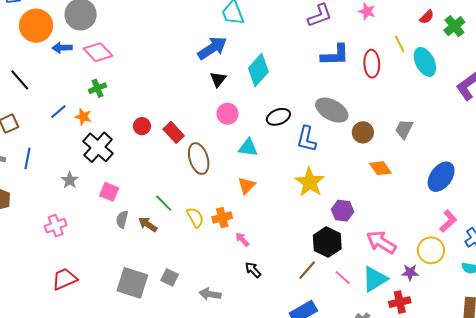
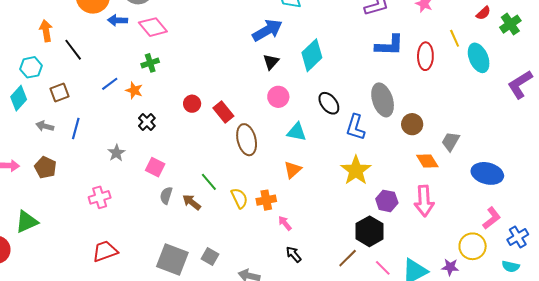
gray ellipse: (332, 110) -> (383, 100), turned 40
black ellipse: (278, 117) -> (329, 103), turned 70
gray trapezoid: (404, 129) -> (451, 141), moved
black cross: (98, 147) -> (147, 122), size x0.6
blue ellipse: (441, 177) -> (487, 173), turned 64
pink arrow: (381, 242) -> (424, 201), moved, turned -128

